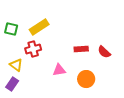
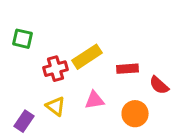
yellow rectangle: (39, 27) -> (87, 57), moved
red semicircle: (104, 52) -> (159, 85), moved
yellow triangle: (16, 65) -> (56, 106), moved

